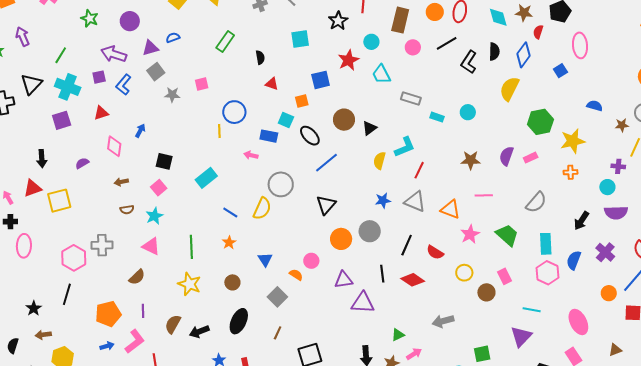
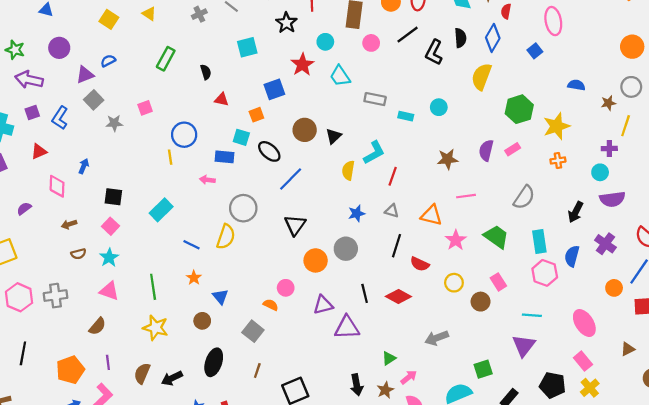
purple arrow: (114, 54) -> (29, 80), moved
gray triangle: (415, 201) -> (392, 211), size x0.6
black line: (407, 245) -> (397, 246), moved
pink hexagon: (74, 258) -> (19, 297), moved
blue triangle: (265, 259) -> (220, 297), moved

